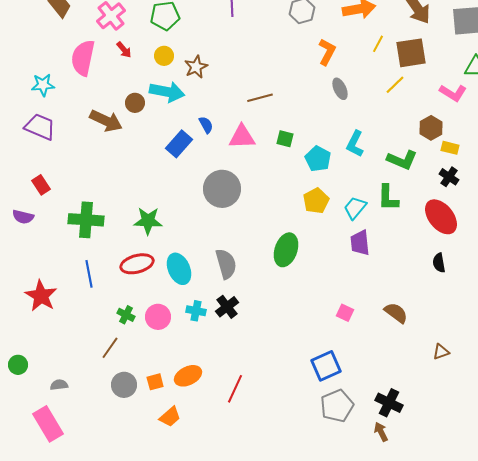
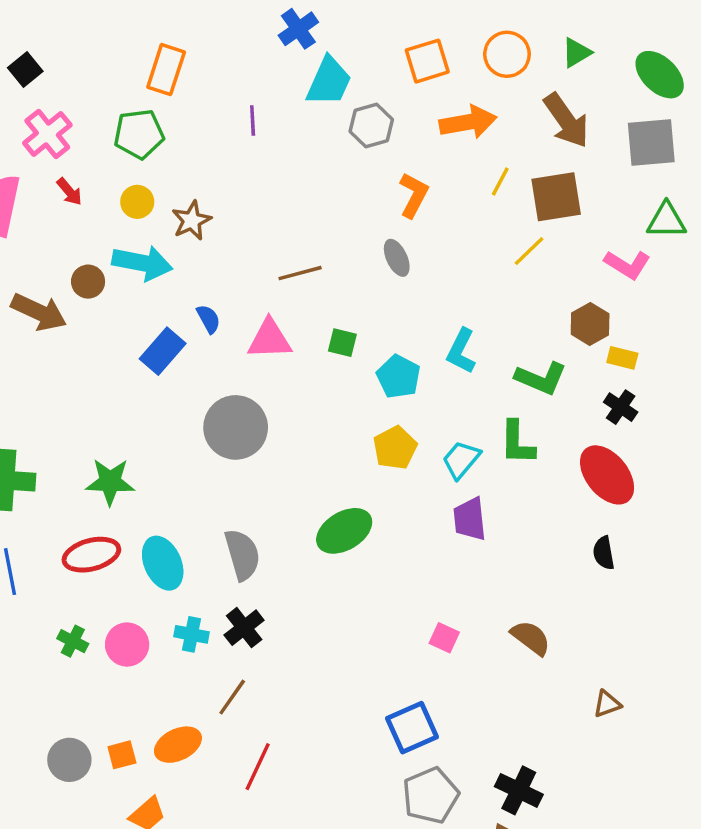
gray ellipse: (340, 89) -> (397, 258), moved
green ellipse: (286, 250) -> (344, 531), turned 40
brown line: (110, 348) -> (232, 697), moved

